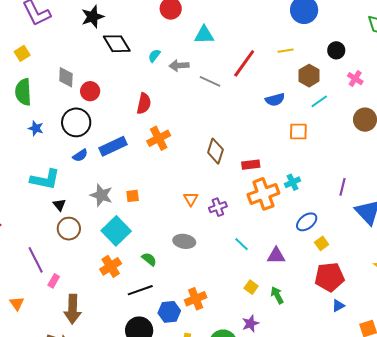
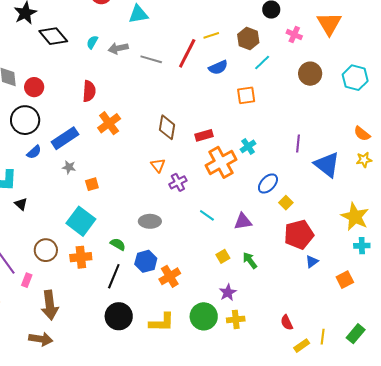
yellow line: (286, 51) -> (211, 35), moved
red line: (244, 63) -> (187, 53), moved
gray star: (101, 195) -> (69, 167), moved, size x0.6
orange triangle: (191, 199) -> (158, 165), moved
brown circle: (69, 229) -> (46, 250), moved
orange cross: (111, 266) -> (81, 257), turned 35
yellow square: (251, 287) -> (223, 256), turned 32
black line: (140, 290) -> (114, 276), turned -40
blue hexagon: (169, 312) -> (146, 261), moved

